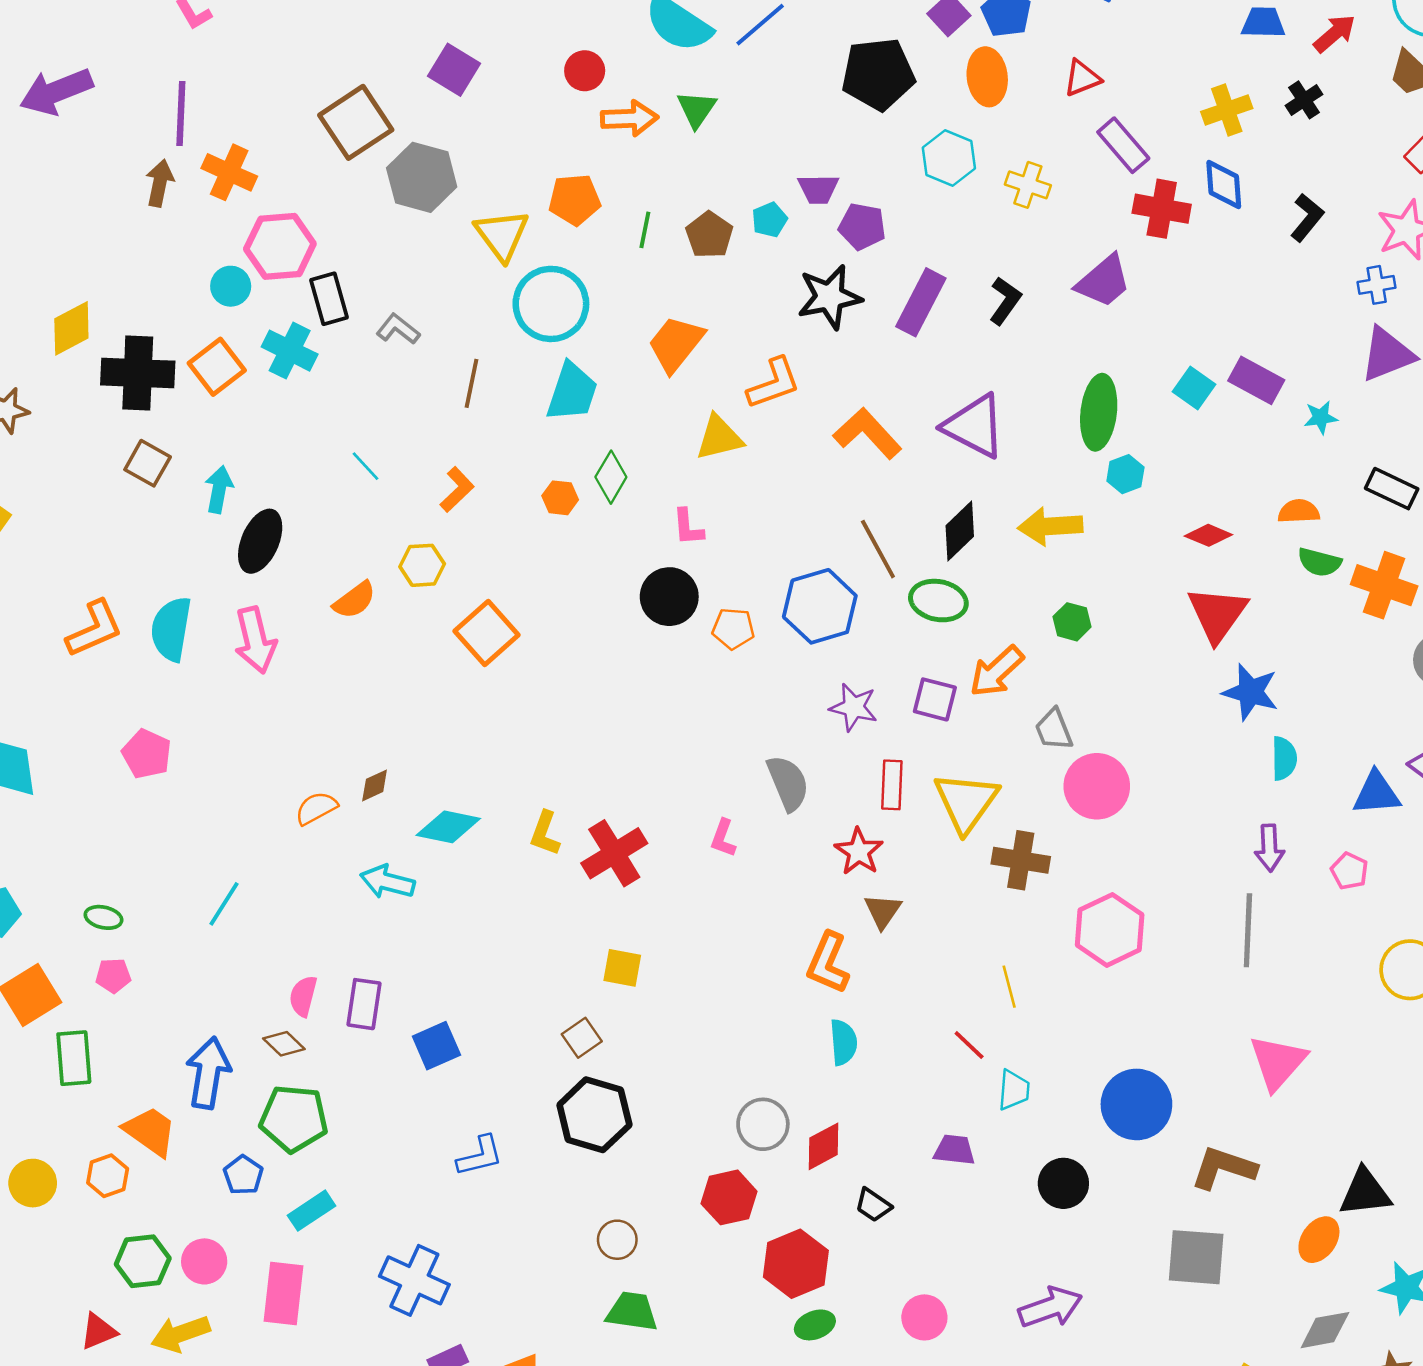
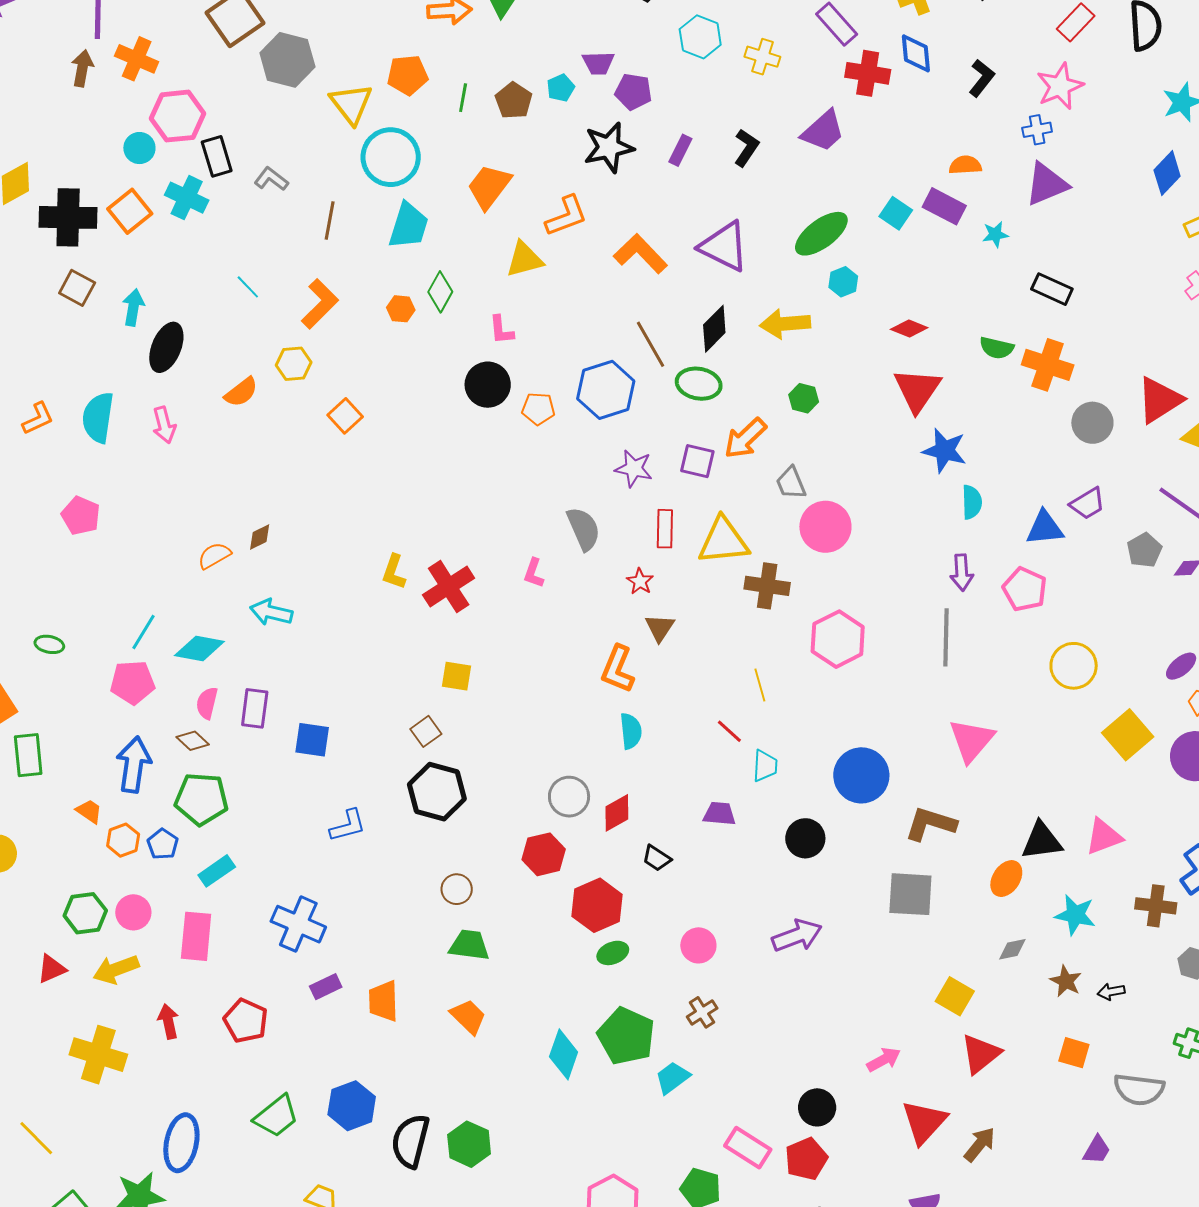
purple rectangle: (921, 302) -> (680, 150), size x0.6
green ellipse: (1099, 412) -> (821, 234), turned 48
orange L-shape: (457, 489) -> (320, 304), size x1.4
orange semicircle: (1299, 511) -> (965, 165), moved
orange L-shape: (94, 629) -> (38, 418), size x0.7
orange square: (486, 633) -> (345, 416), size x0.7
pink arrow: (255, 640) -> (164, 425), size x0.7
yellow triangle: (966, 802) -> (723, 541), turned 50
cyan diamond: (448, 827) -> (199, 649), moved
red star: (859, 852) -> (640, 581), size x0.7
pink pentagon: (1349, 871) -> (1025, 589), size x1.5
pink pentagon: (113, 976) -> (133, 682), moved, size x1.6
blue square: (436, 1046) -> (312, 740), turned 33
orange trapezoid: (150, 1131) -> (89, 811), size x0.6
orange hexagon: (108, 1176) -> (123, 840), moved
gray diamond: (1325, 1330) -> (1012, 949), size x0.7

